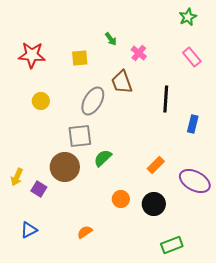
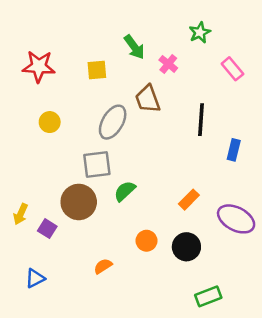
green star: (188, 17) -> (200, 32), moved
green arrow: (111, 39) -> (134, 47), size x1.5
orange semicircle: (85, 232) -> (103, 266), moved

